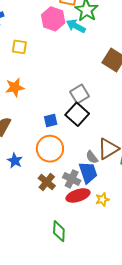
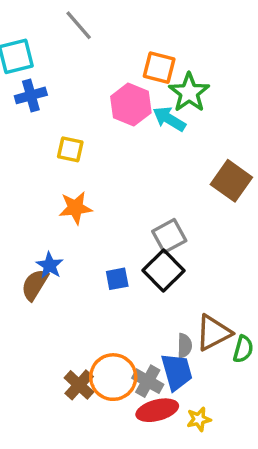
orange star: (15, 87) -> (75, 208), moved
orange circle: (50, 149) -> (113, 377), moved
gray semicircle: (92, 157) -> (185, 346), turned -144
blue star: (15, 161) -> (50, 265), moved
brown cross: (47, 182) -> (79, 385), moved

